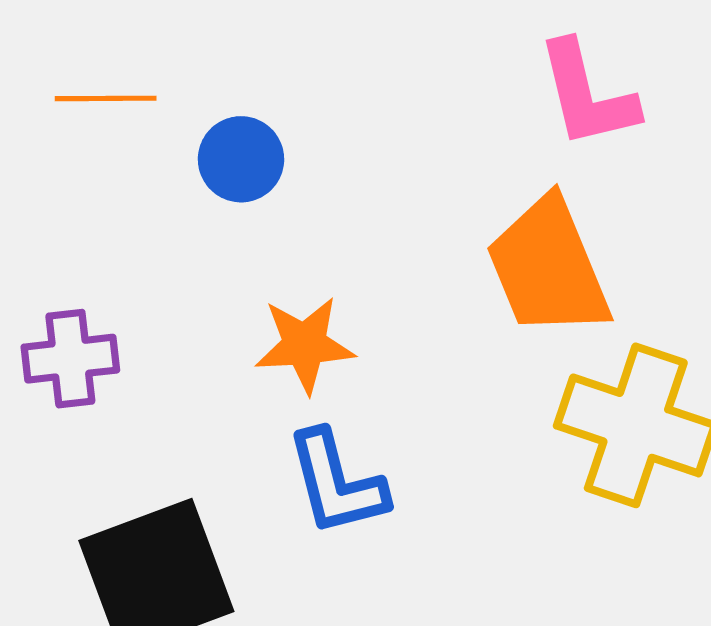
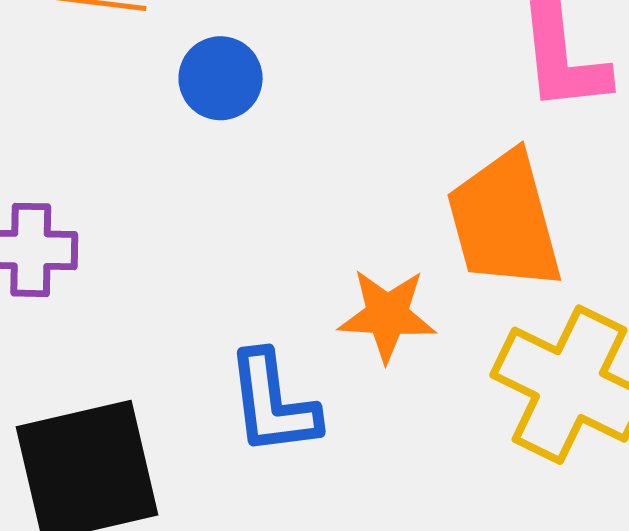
orange star: (305, 345) -> (387, 315), moved

